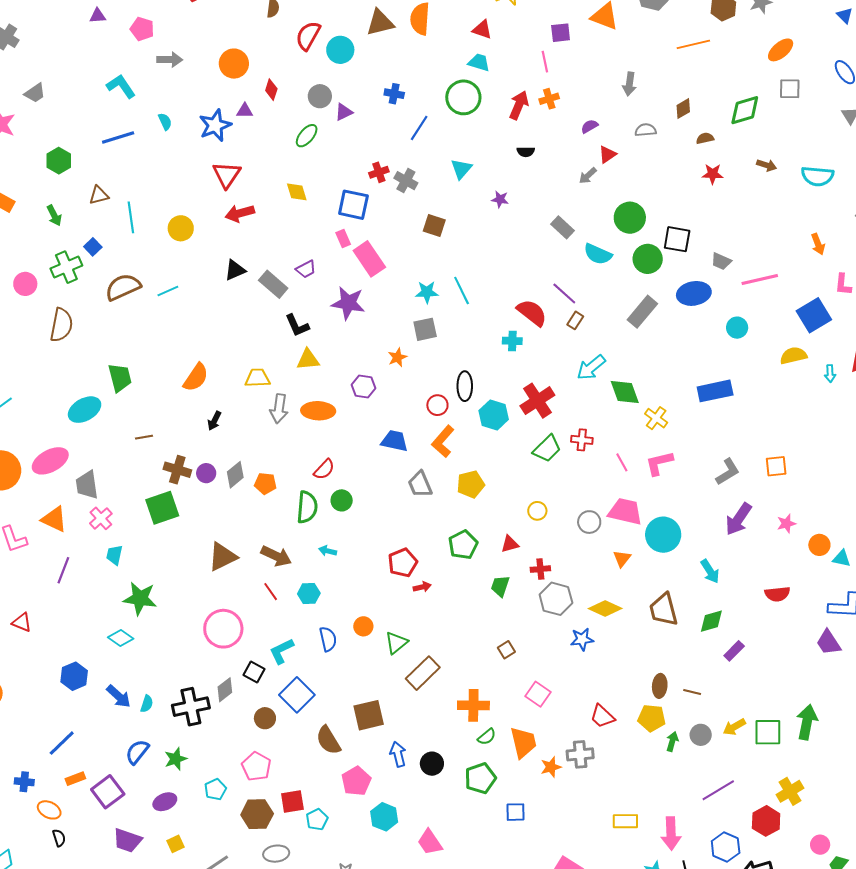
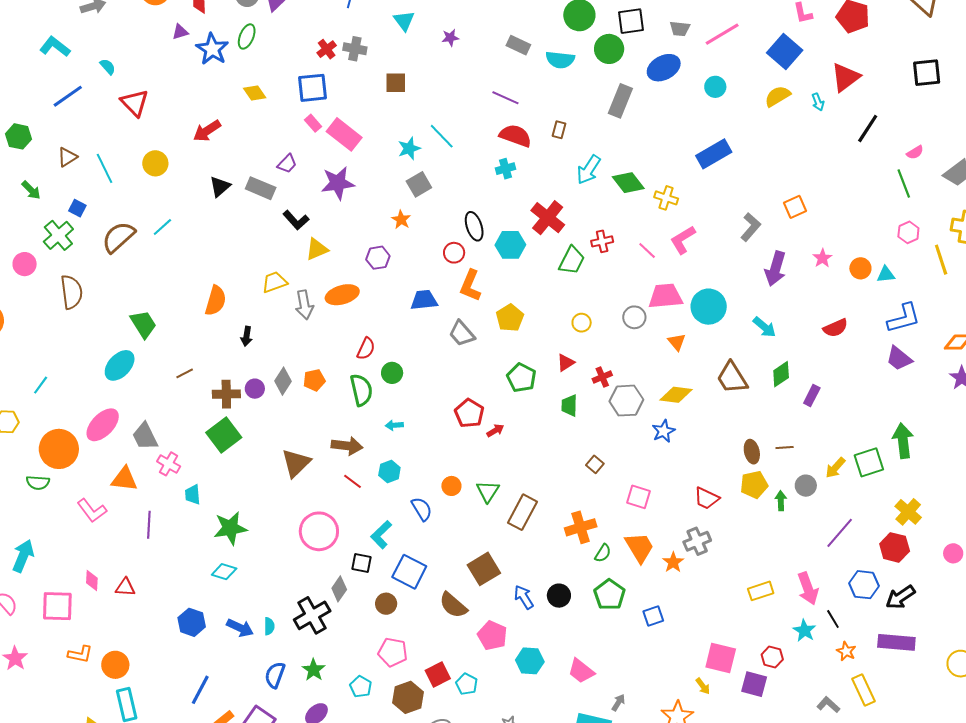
blue star: (215, 125) -> (212, 49), moved
red triangle: (227, 175) -> (135, 103), moved
purple line: (564, 293) -> (505, 98), moved

